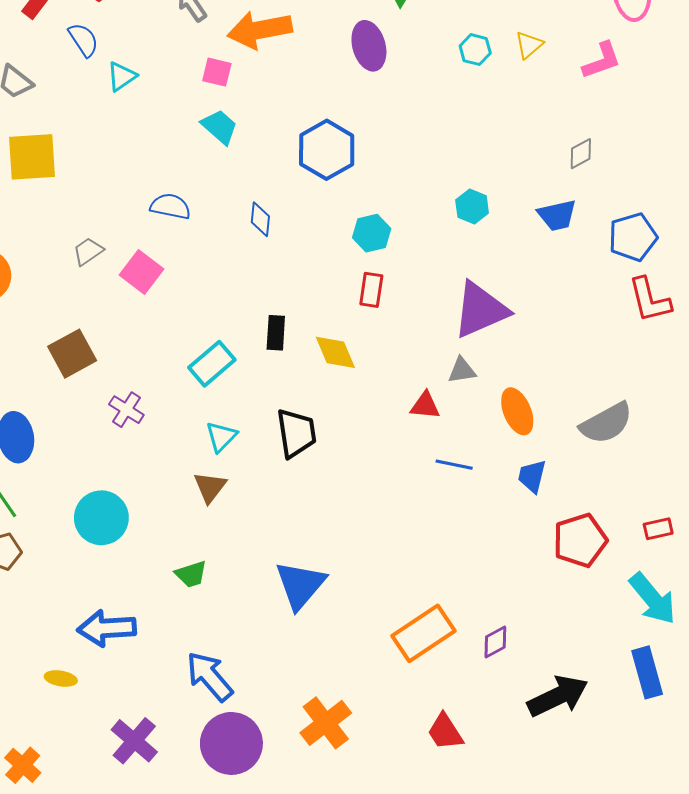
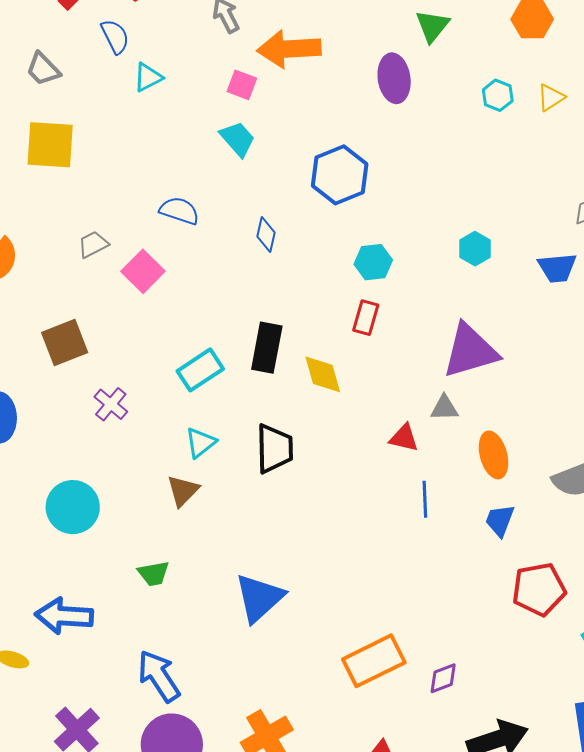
black rectangle: (276, 333) -> (267, 348), size x1.4
blue line: (454, 465) -> (425, 499), turned 69

